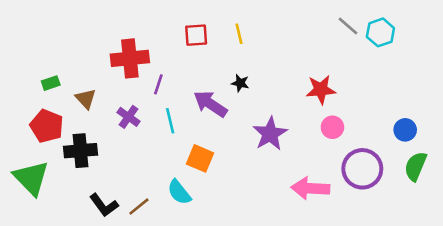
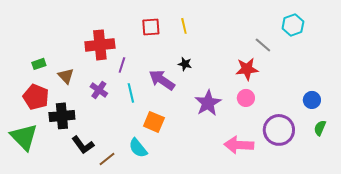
gray line: (348, 26) -> (263, 45), moved
pink circle: (332, 127) -> (246, 98), moved
green semicircle: (416, 166) -> (320, 128), size x0.7
black L-shape: (104, 205) -> (83, 145), moved

